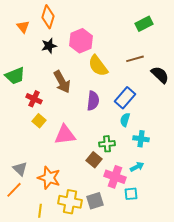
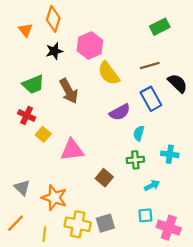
green trapezoid: (15, 76) -> (33, 84), moved
blue rectangle: (125, 98) -> (151, 99), moved, turned -70
red cross: (34, 99) -> (27, 115), moved
purple semicircle: (93, 101) -> (120, 112), moved, turned 54
cyan cross: (141, 139) -> (170, 154), moved
green cross: (107, 144) -> (135, 160), moved
pink cross: (115, 177) -> (169, 228), moved
orange line: (14, 190) -> (15, 223), moved

